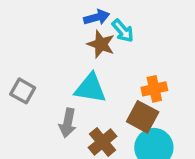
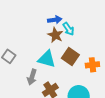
orange cross: (154, 89) -> (92, 65), moved
brown square: (143, 117) -> (70, 57), moved

